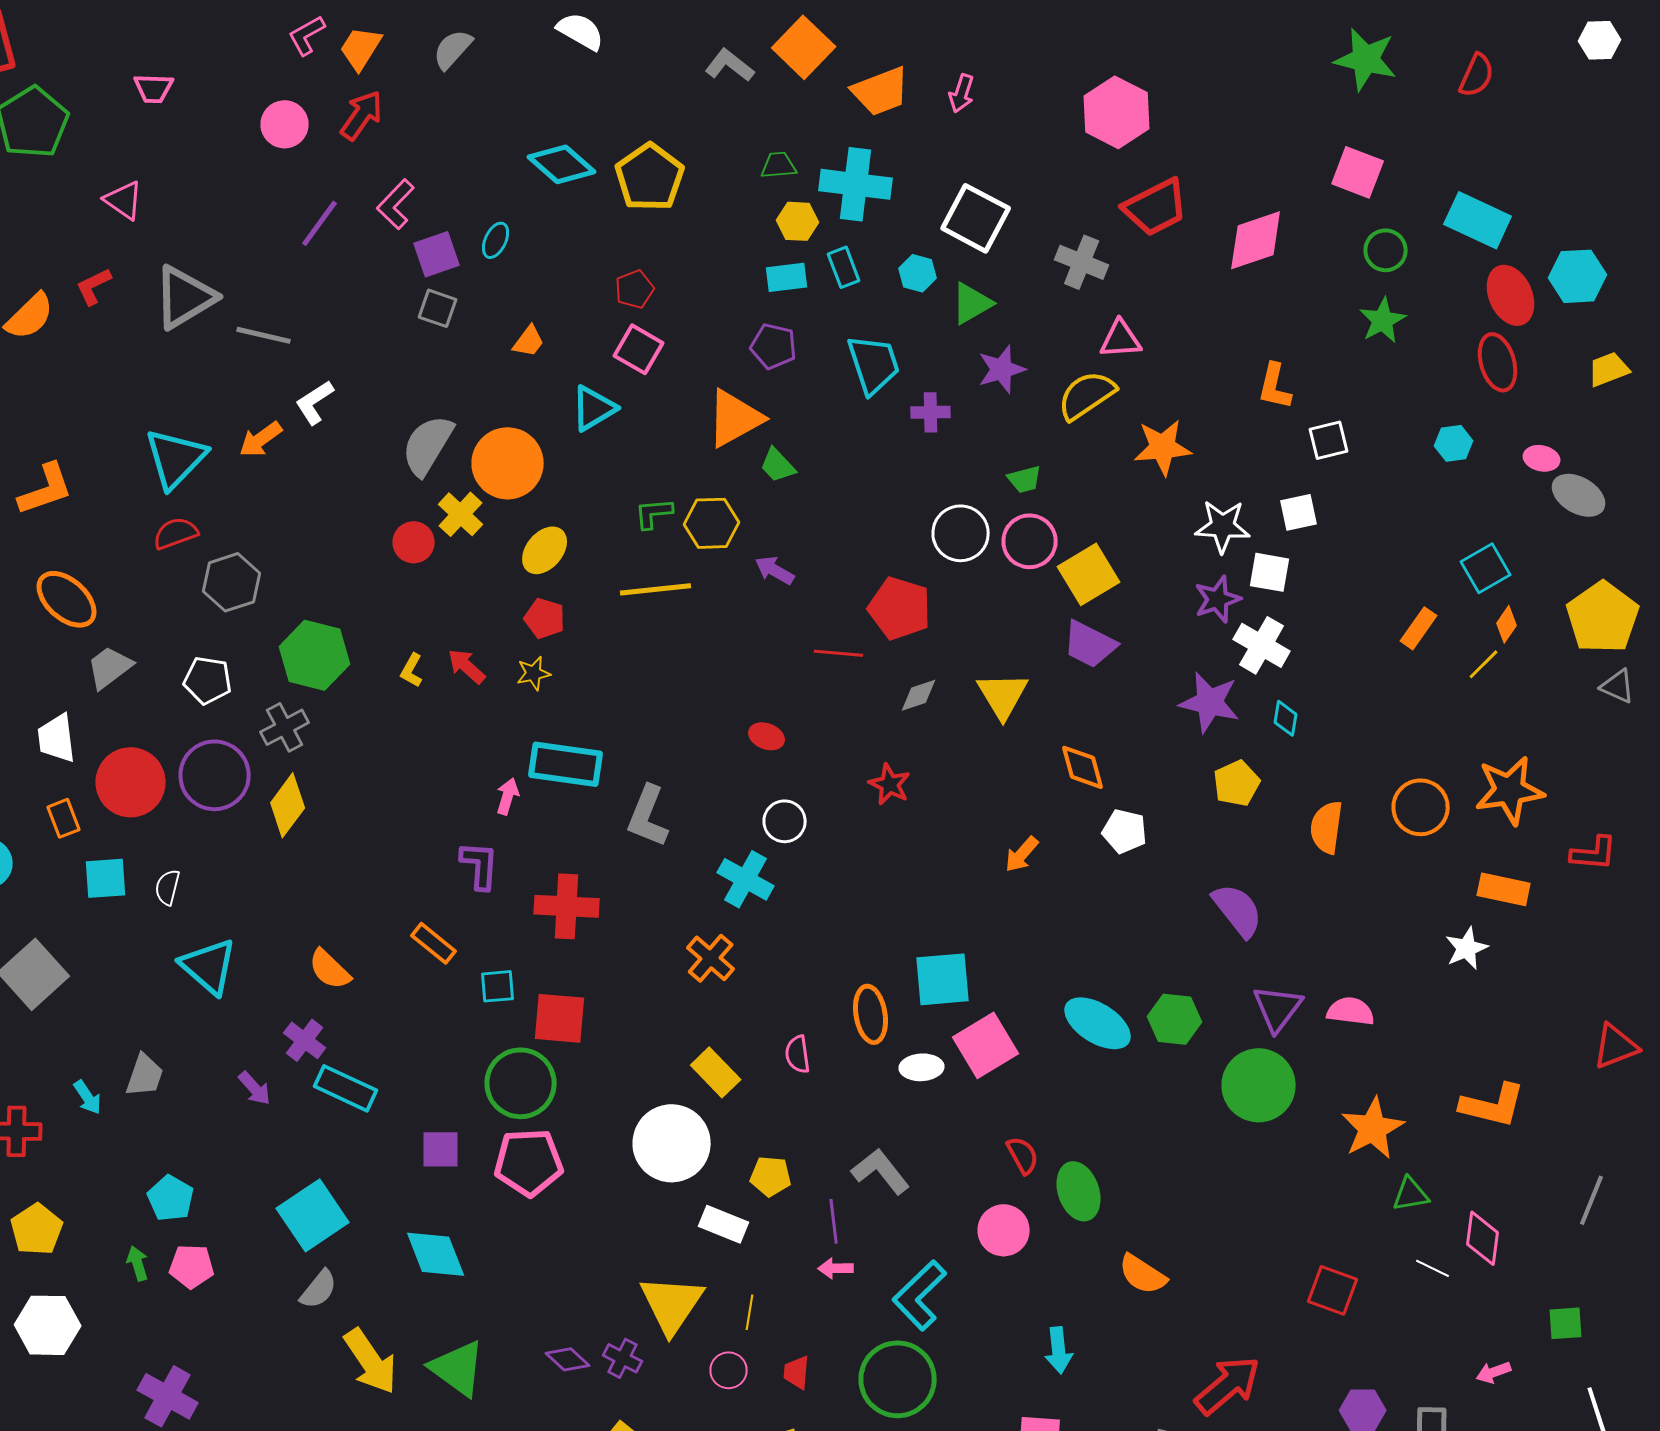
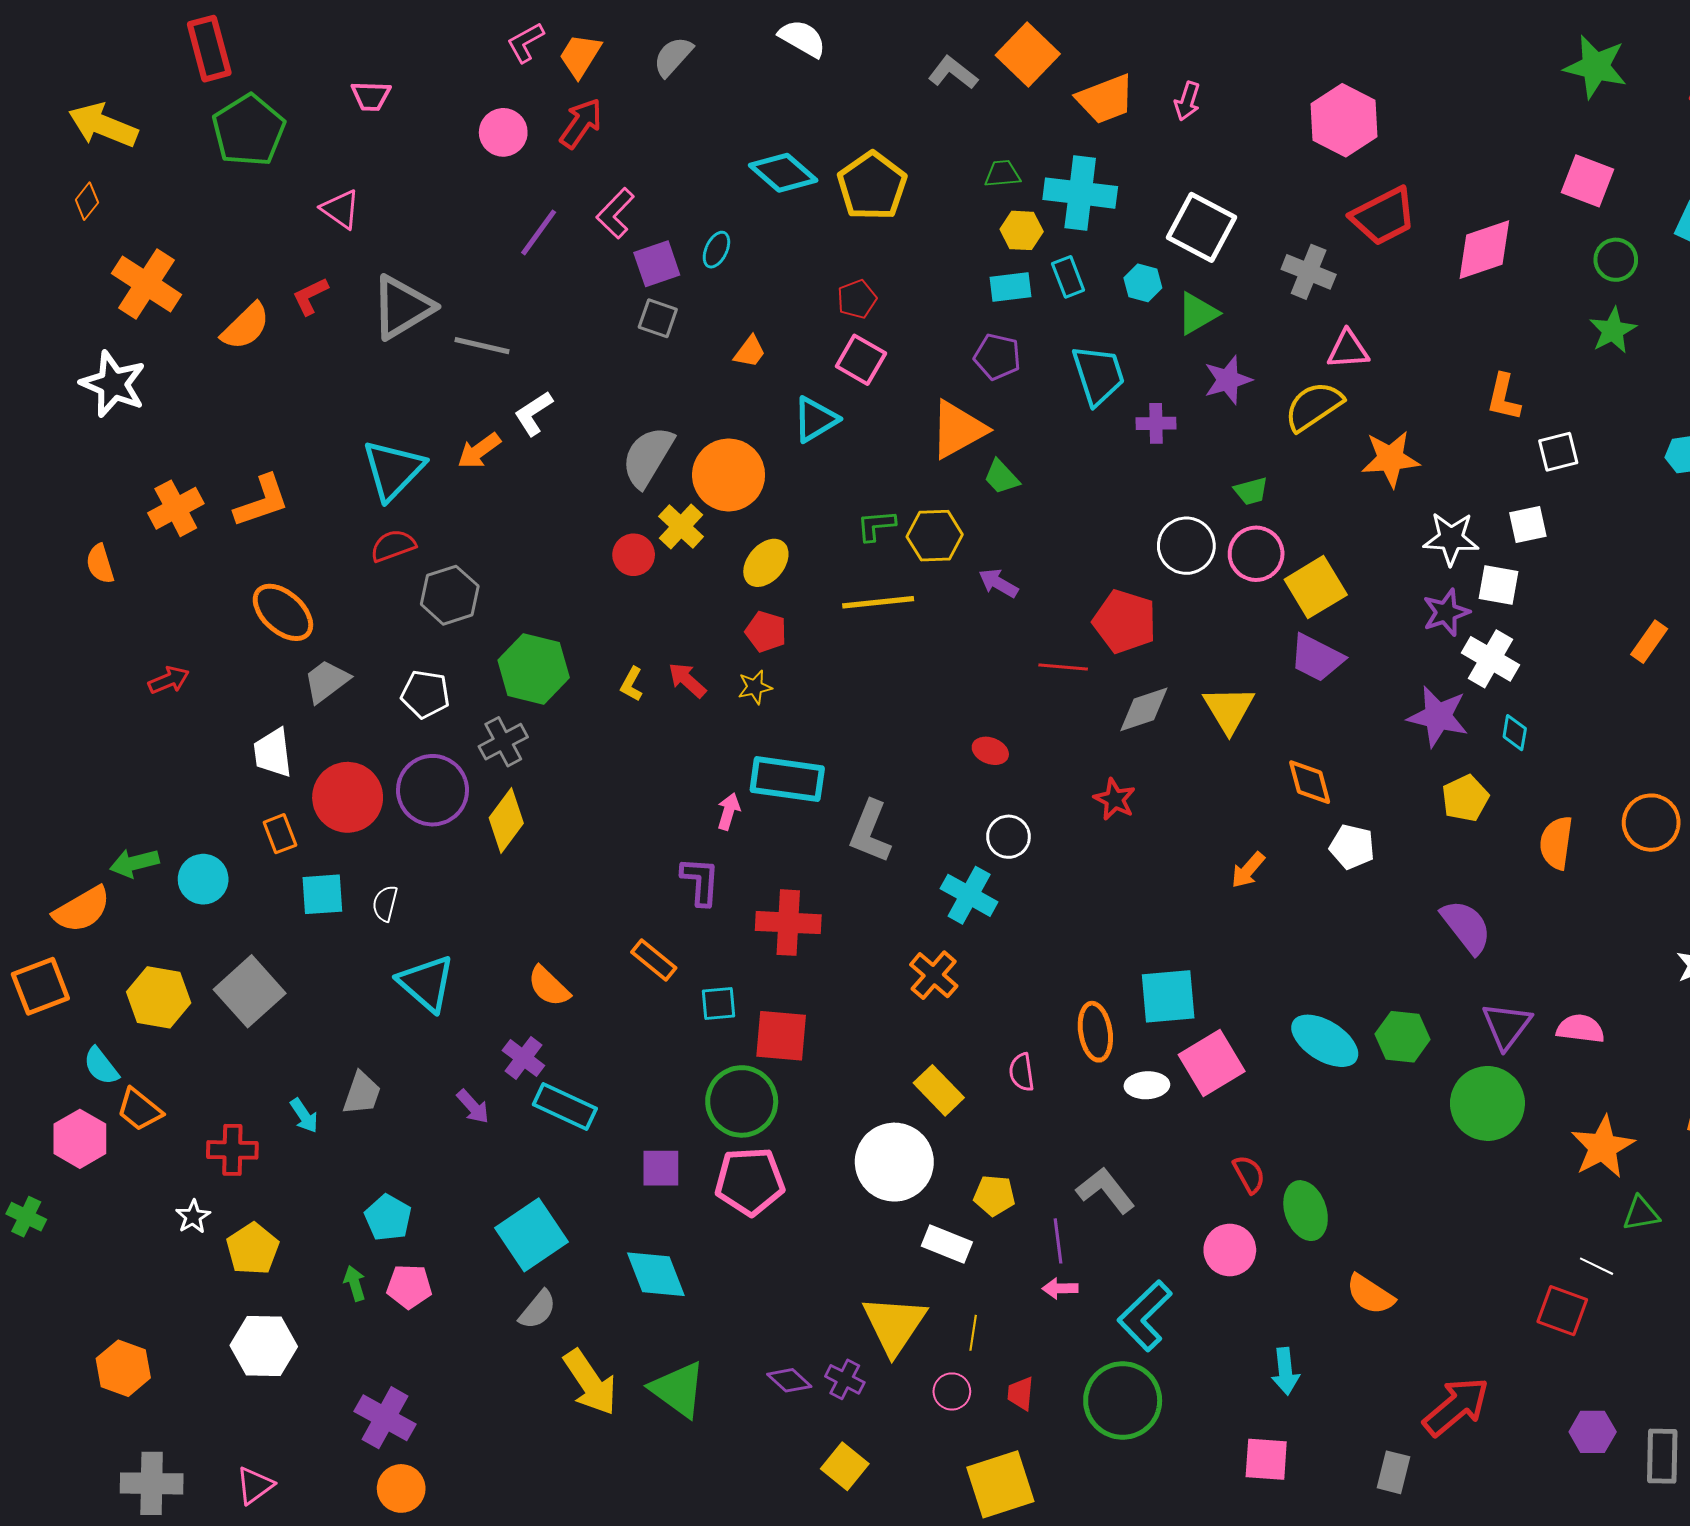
gray diamond: (919, 695) -> (1144, 709), size x1.4
white line: (1433, 1268) -> (1597, 1266), moved

